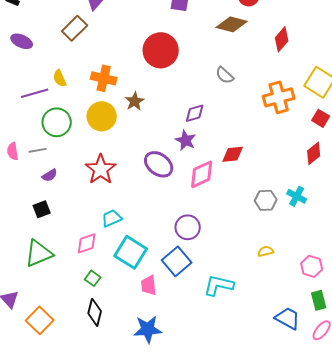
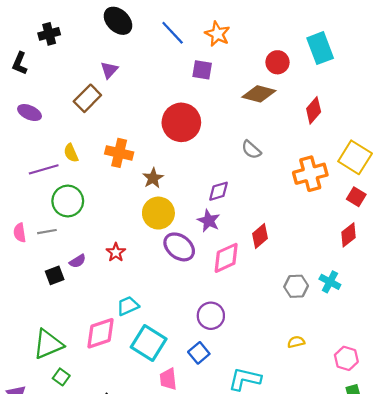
yellow circle: (102, 116) -> (158, 213), moved
red diamond: (233, 154) -> (260, 236), turned -35
red star: (101, 169) -> (116, 252), size x0.6
purple semicircle: (50, 175) -> (78, 261), moved
black square: (42, 209) -> (55, 275), moved
pink diamond: (87, 243) -> (101, 333), size x1.4
blue square: (177, 261) -> (199, 353), size x0.7
green square: (93, 278) -> (61, 377), moved

